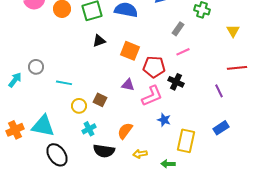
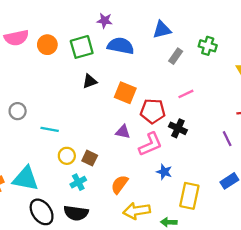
gray rectangle: (178, 29) -> (176, 56), moved
brown square: (100, 100) -> (90, 158), moved
black semicircle: (104, 151) -> (76, 213), moved
yellow arrow: (140, 154) -> (137, 211), size x1.6

